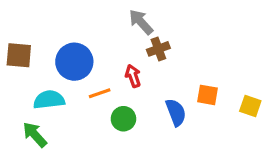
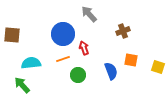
brown cross: (158, 49) -> (123, 31), moved
blue circle: (74, 62) -> (63, 34), moved

